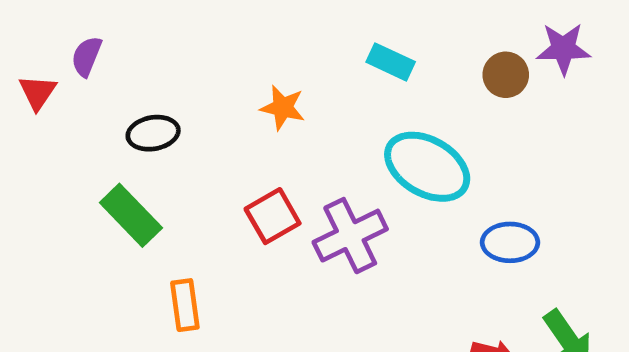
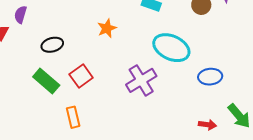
orange star: (283, 108) -> (107, 28), turned -30
red square: (273, 216) -> (81, 76), moved

